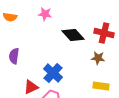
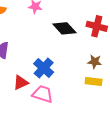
brown star: (98, 58) -> (95, 62), moved

